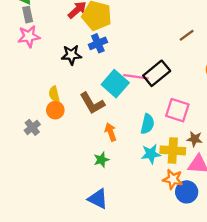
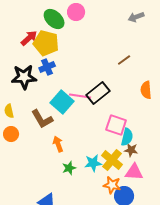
black star: (71, 55) -> (24, 77), size x1.4
orange circle: (55, 110) -> (11, 134), moved
cyan semicircle: (147, 124) -> (127, 137), moved
yellow cross: (173, 150) -> (112, 160), turned 35
green star: (101, 160) -> (69, 168), moved

